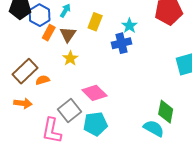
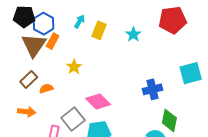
cyan arrow: (65, 11) -> (79, 21), moved
brown triangle: (68, 34) -> (34, 45), moved, size x1.5
blue cross: (121, 43) -> (153, 89), moved
brown rectangle: (25, 71) -> (29, 79), size x0.7

